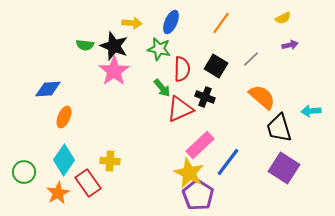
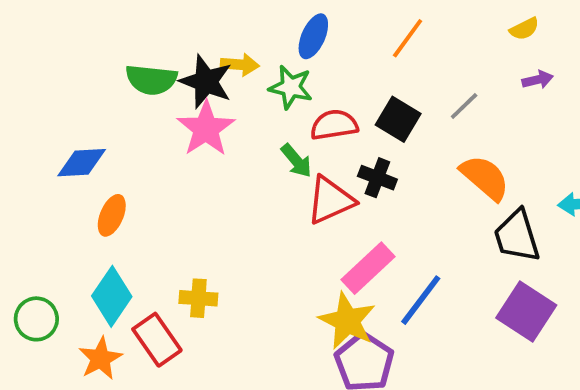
yellow arrow: (132, 23) -> (240, 65), moved
green semicircle: (85, 45) -> (151, 80), size x1.5
red semicircle: (182, 69) -> (334, 125), turned -100

